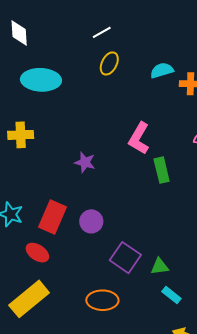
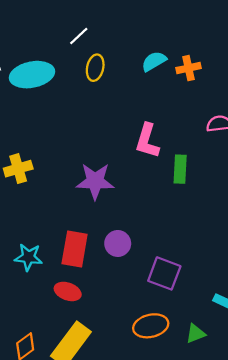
cyan ellipse: (41, 80) -> (32, 75), moved
purple star: (85, 162) -> (95, 181), size x1.6
green rectangle: (162, 170) -> (180, 169), turned 30
green triangle: (160, 266) -> (196, 334), moved

